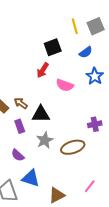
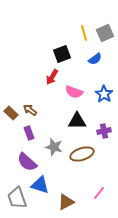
blue star: (95, 76) -> (104, 94), moved
black triangle: (41, 114) -> (77, 121), moved
gray star: (45, 140) -> (54, 147), turned -30
purple semicircle: (18, 155) -> (27, 162), size x1.5

